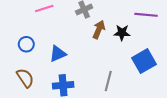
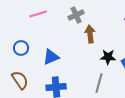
brown arrow: (99, 30) -> (90, 34), turned -30
black star: (122, 33) -> (108, 57), moved

